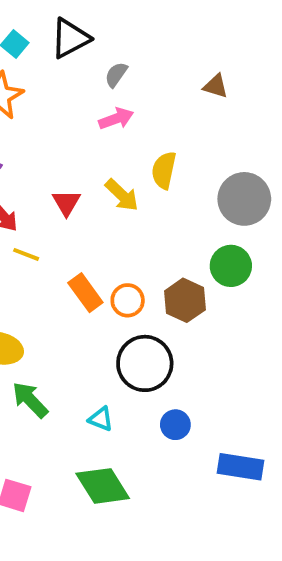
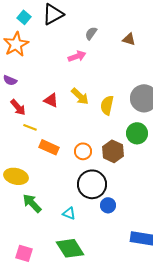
gray semicircle: (116, 75) -> (91, 33), moved
yellow semicircle: (164, 170) -> (107, 105), moved
red triangle: (66, 203) -> (51, 100), turned -35
orange rectangle: (85, 293) -> (49, 147), moved, turned -30
blue circle: (175, 425) -> (108, 205), moved

